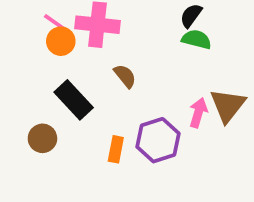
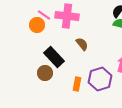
orange circle: (61, 41) -> (37, 25), moved
brown circle: (42, 138) -> (45, 73), moved

